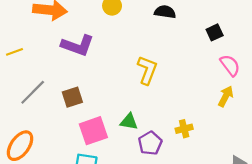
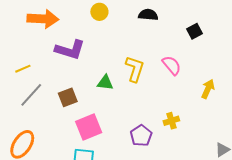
yellow line: (15, 52) -> (23, 69), moved
pink semicircle: (230, 65) -> (172, 65), moved
green triangle: (129, 122) -> (105, 83), moved

